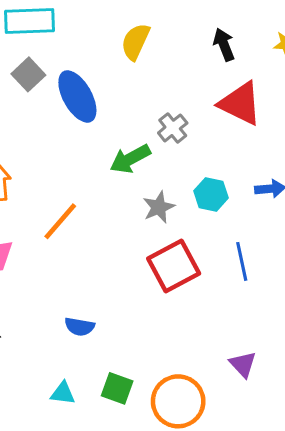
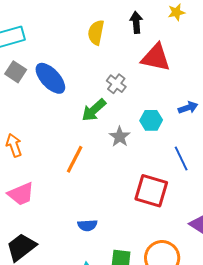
yellow semicircle: (135, 42) -> (96, 32), moved
black arrow: (224, 45) -> (136, 22), turned 30
orange line: (60, 221) -> (75, 159), moved
red square: (174, 266) -> (151, 191), moved, turned -32

